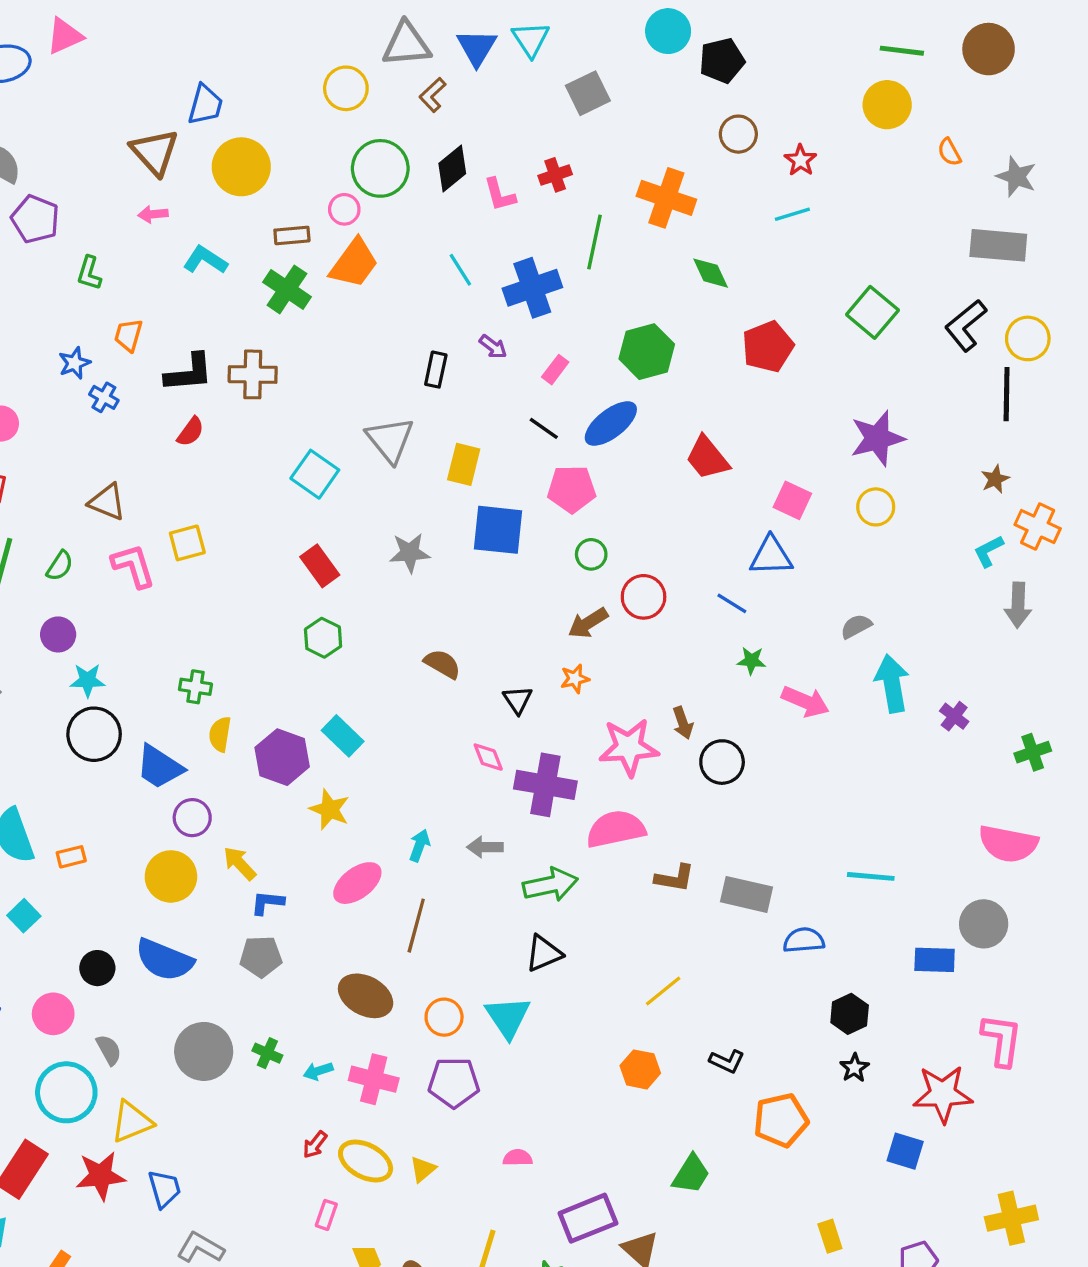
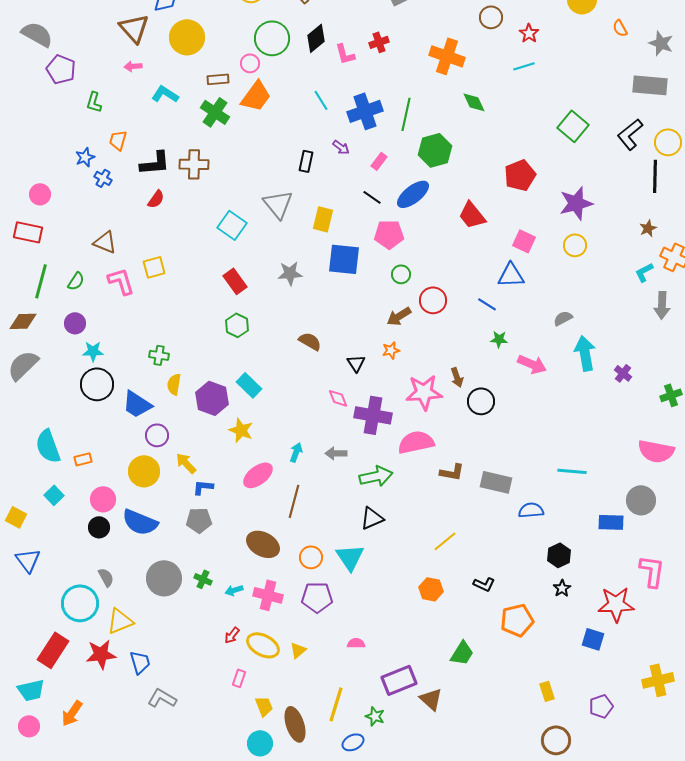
green line: (594, 242) -> (406, 114), moved
red pentagon: (768, 347) -> (520, 175), moved
pink circle: (53, 1014) -> (103, 499), moved

